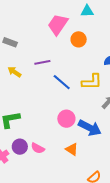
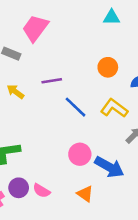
pink trapezoid: (58, 25) -> (35, 28), moved
orange circle: (79, 39) -> (108, 67), moved
yellow L-shape: (92, 82) -> (114, 108), turned -145

